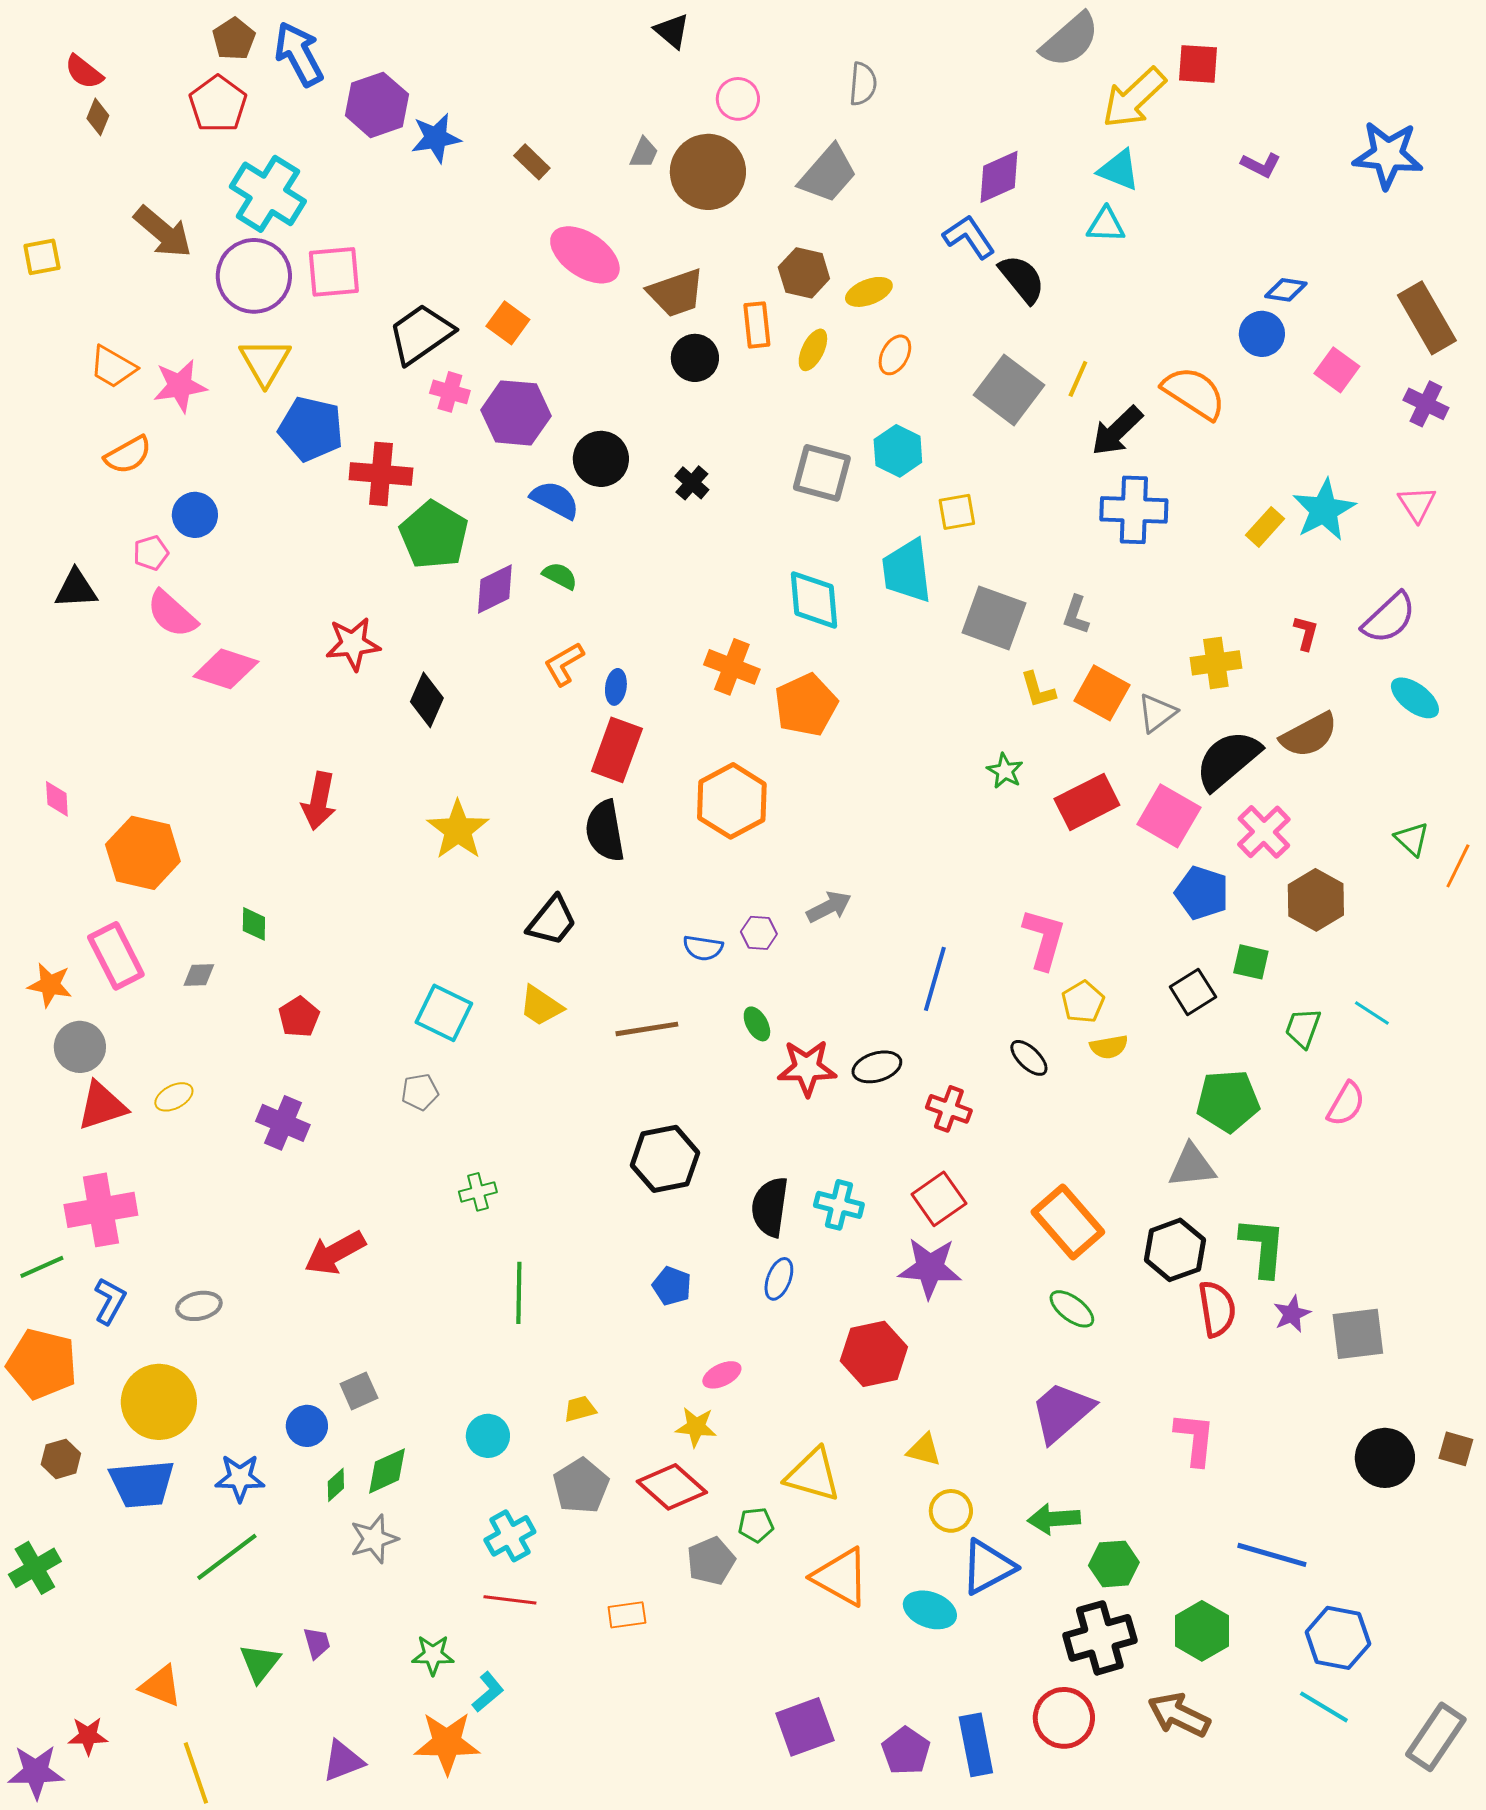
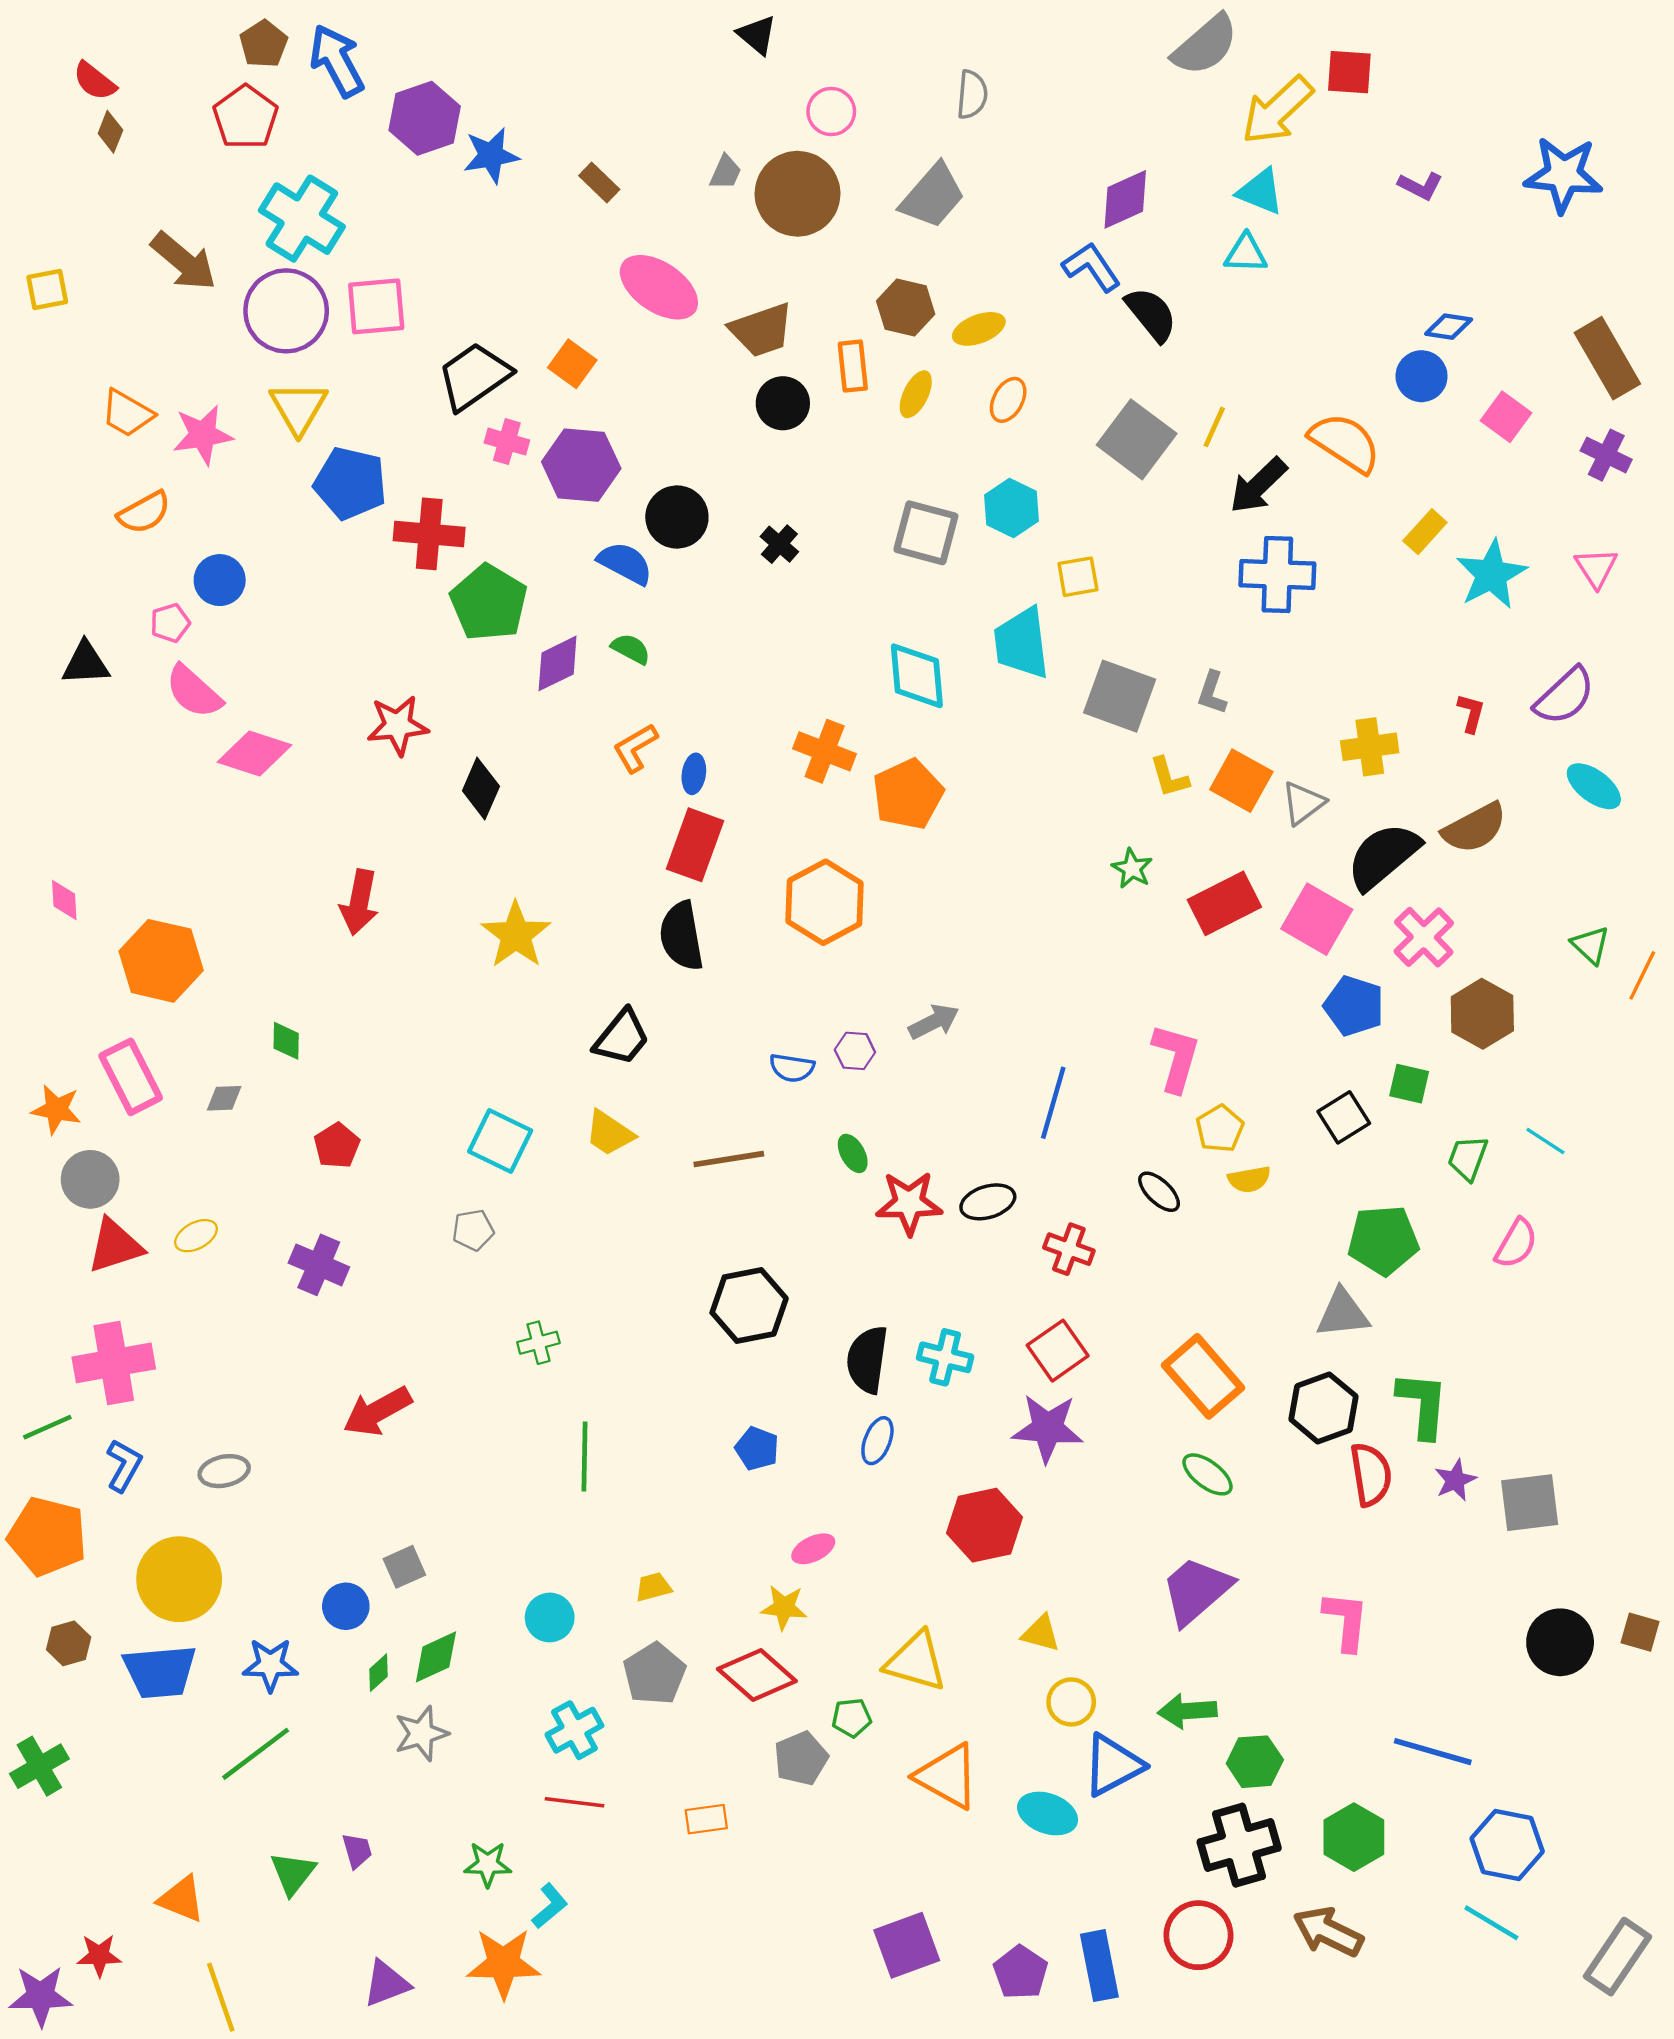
yellow rectangle: (1265, 527) -> (1425, 532), moved

